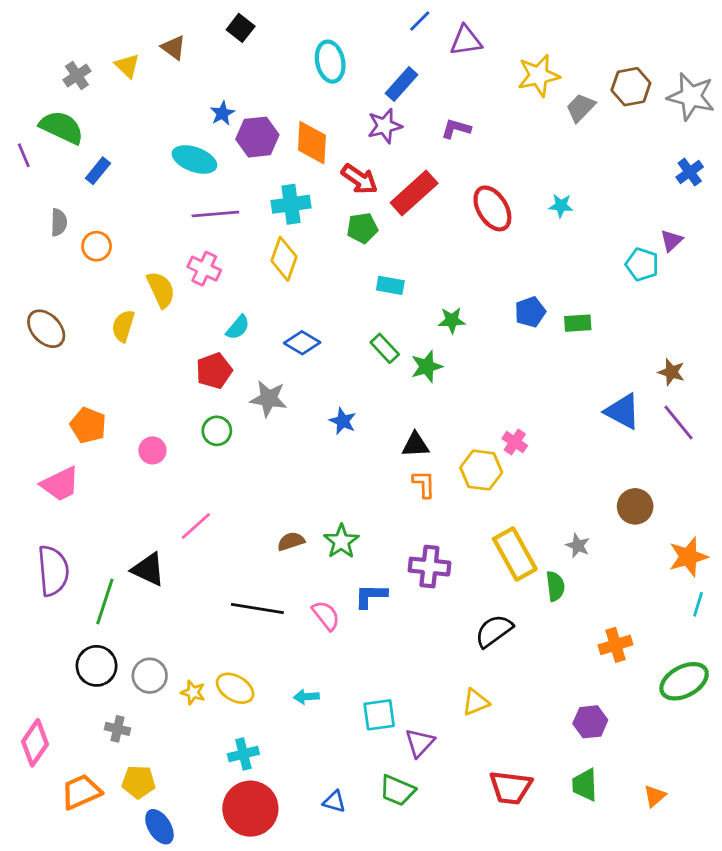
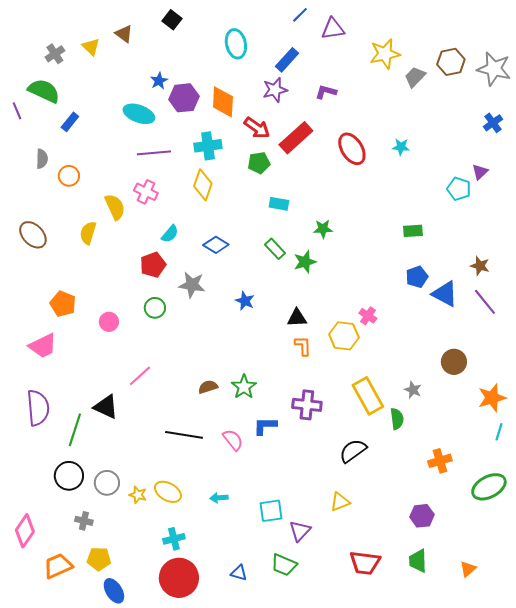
blue pentagon: (530, 312) -> (417, 277), moved

